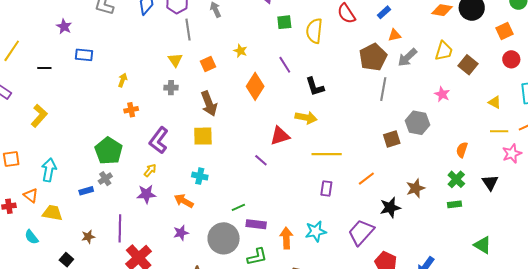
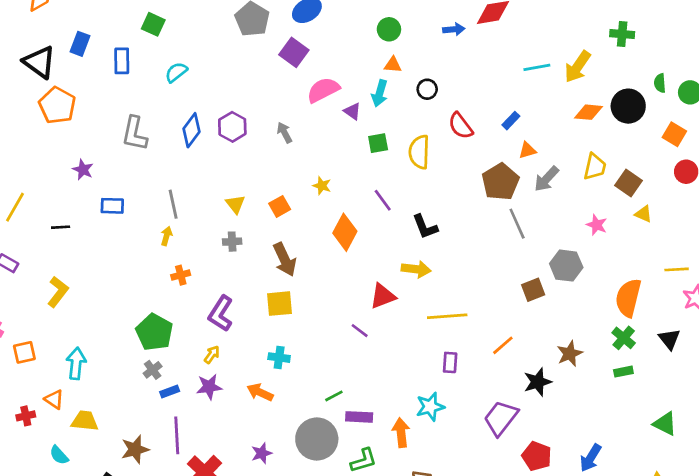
gray line: (188, 30) -> (173, 204), moved
orange square: (505, 31) -> (674, 134), turned -30
gray line: (383, 89) -> (517, 224), turned -30
yellow triangle: (495, 102) -> (643, 214), moved
orange semicircle: (462, 150) -> (628, 298), size x1.8
blue rectangle: (86, 191) -> (170, 392), moved
cyan star: (316, 231) -> (430, 407), moved
purple star: (181, 233) -> (262, 453), moved
brown star: (88, 237) -> (135, 449), size x1.5

